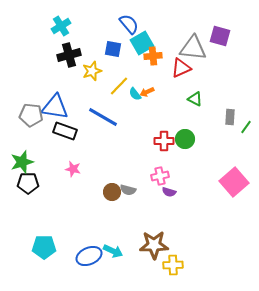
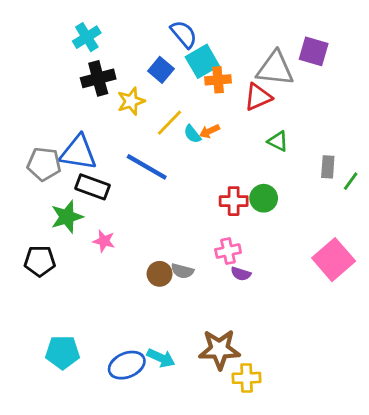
blue square: (113, 49) -> (161, 70), turned 30
green star: (22, 162) -> (67, 217), moved

